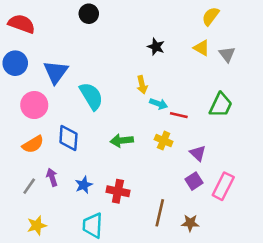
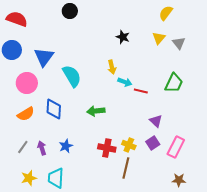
yellow triangle: (202, 48) -> (159, 38), turned 40
yellow cross: (164, 141) -> (129, 145), moved
purple arrow: (52, 177) -> (42, 148), moved
red cross: (118, 191) -> (107, 148), moved
brown star: (190, 223) -> (179, 180), moved
cyan trapezoid: (93, 225) -> (56, 178), moved

